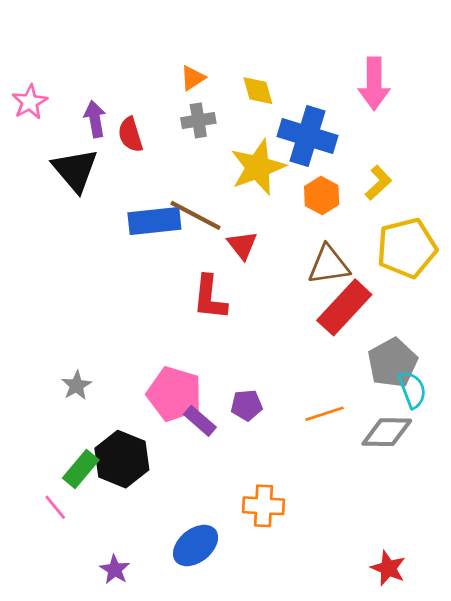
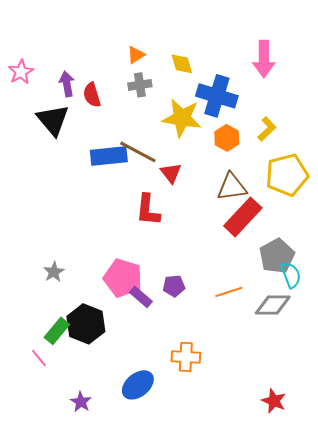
yellow star: (258, 167) -> (182, 118), turned 30

